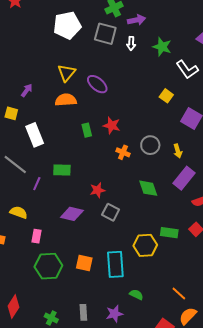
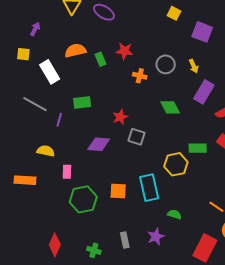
orange semicircle: (66, 100) -> (75, 51), moved

